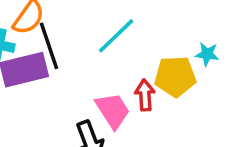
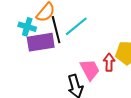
cyan line: (116, 36) -> (76, 26), moved

